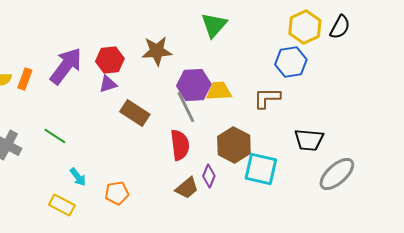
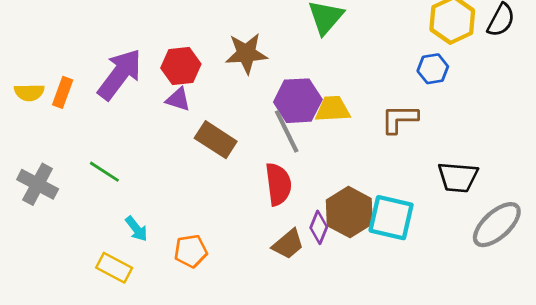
blue hexagon: (291, 62) -> (433, 69), size x0.7
purple triangle: (108, 84) -> (178, 99), turned 36
brown hexagon: (234, 145) -> (349, 212), moved

